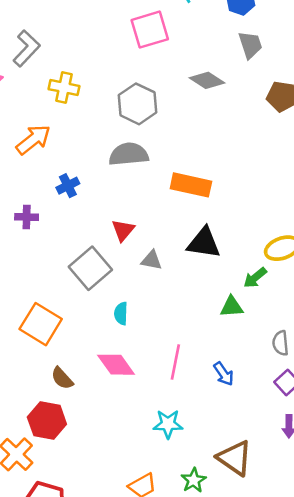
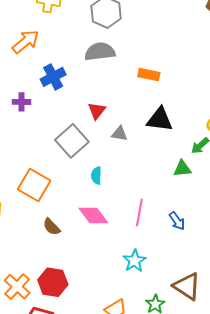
orange rectangle: (191, 185) -> (149, 75), size x0.7
blue cross: (68, 186) -> (53, 77), size x1.4
red hexagon: (47, 421) -> (53, 282), moved
cyan star: (168, 424) -> (135, 261), turned -30

